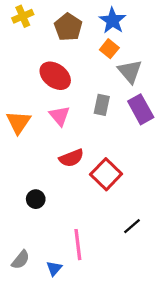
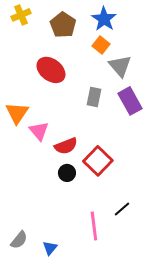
pink triangle: (60, 116) -> (39, 131), moved
black circle: (36, 199) -> (67, 173), moved
pink line: (78, 245) -> (94, 226), moved

